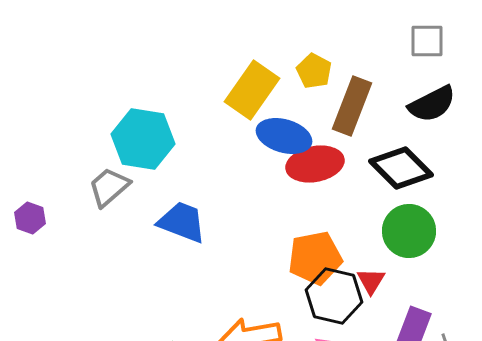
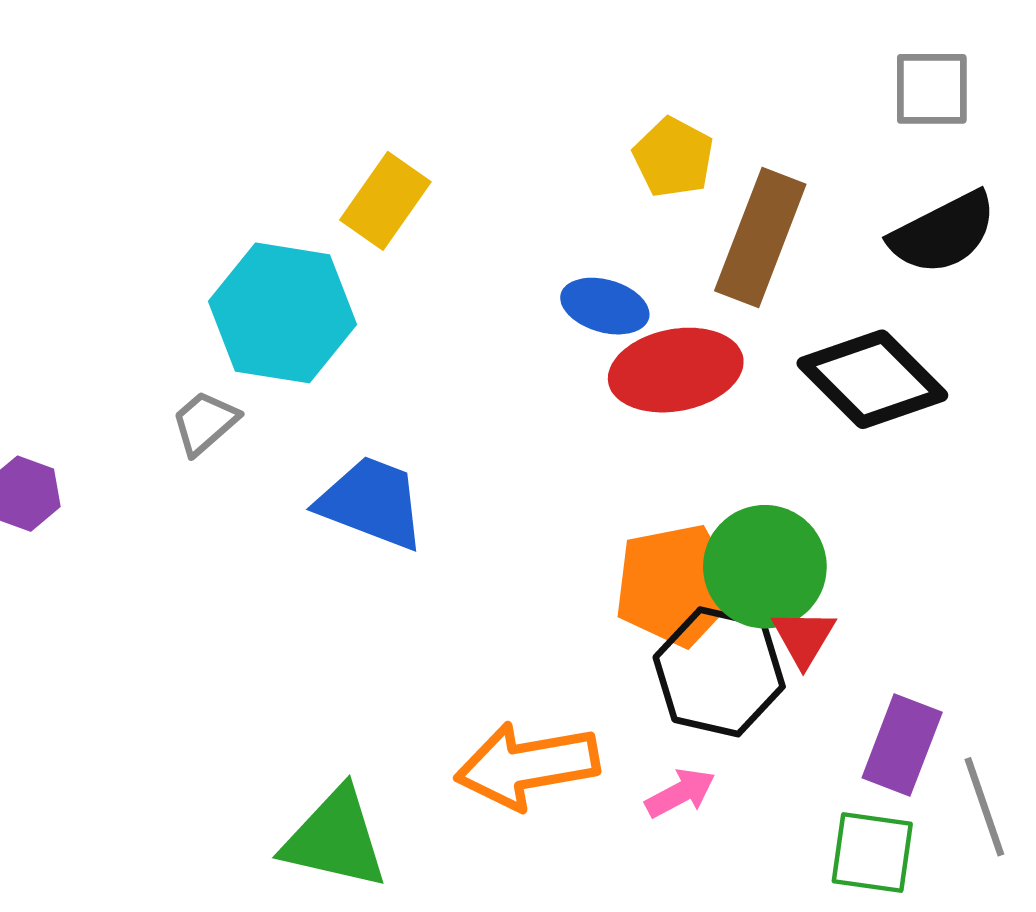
yellow rectangle: (252, 90) -> (385, 201), moved, size x0.7
blue ellipse: (284, 136) -> (605, 306), size x0.7
gray trapezoid: (109, 187) -> (205, 423), size x0.7
green circle: (409, 231) -> (765, 567), moved

